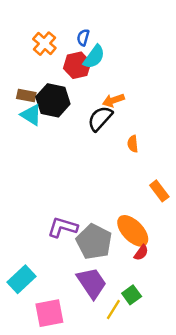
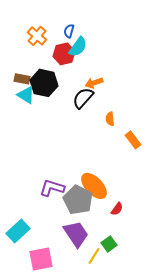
orange rectangle: (159, 191) -> (133, 140), moved
orange ellipse: (133, 231) -> (94, 186), moved

